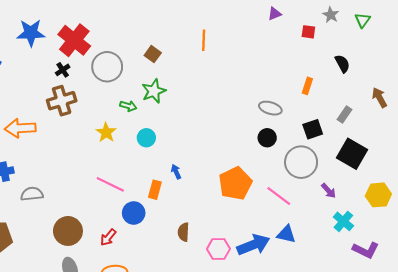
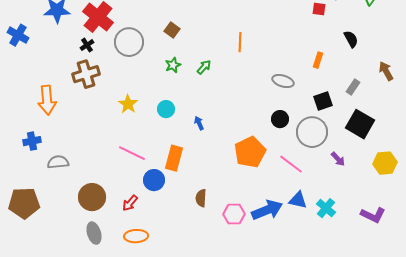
orange line: (204, 40) -> (240, 42), moved
green star: (154, 91) -> (173, 65), size x0.7
green arrow: (128, 106) -> (204, 67), moved, turned -63
orange arrow: (20, 128) -> (47, 100), turned -92
black circle: (267, 138) -> (280, 119), moved
blue arrow: (176, 172) -> (199, 123), moved
orange rectangle: (155, 190) -> (174, 158), size x1.4
cyan cross: (343, 221) -> (326, 208), moved

